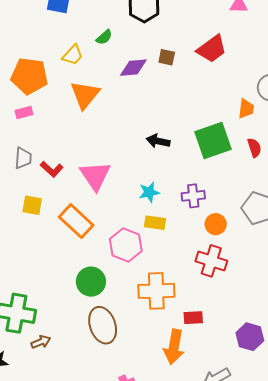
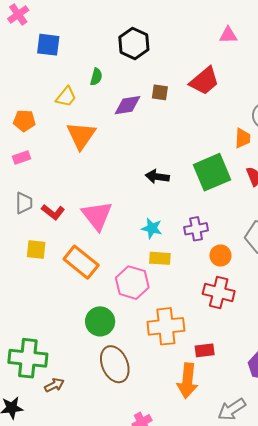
green semicircle: (104, 37) -> (96, 77), turned -30
orange pentagon: (29, 76) -> (24, 121), size x0.6
cyan star: (149, 192) -> (152, 228), turned 30

